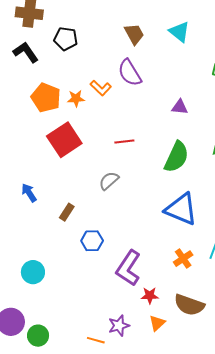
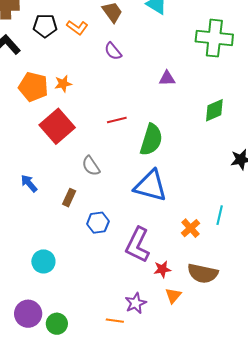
purple semicircle: (130, 73) -> (113, 51), size x0.7
orange L-shape: (101, 88) -> (77, 28), moved
green semicircle: (176, 157) -> (151, 140), moved
gray semicircle: (109, 181) -> (91, 166), moved, turned -75
blue triangle: (181, 209) -> (150, 186), moved

